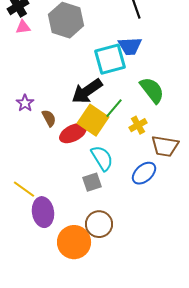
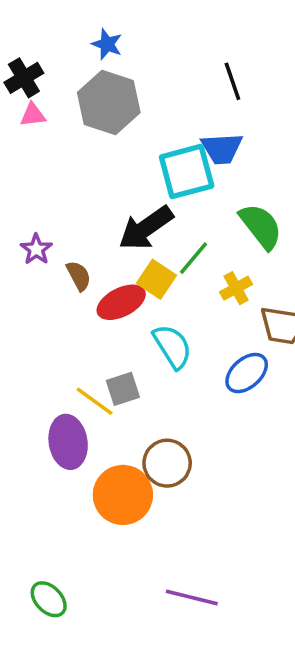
yellow square: (93, 120) -> (156, 279), size x0.7
gray square: (92, 182) -> (123, 389), moved
yellow line: (24, 189) -> (95, 401), moved

